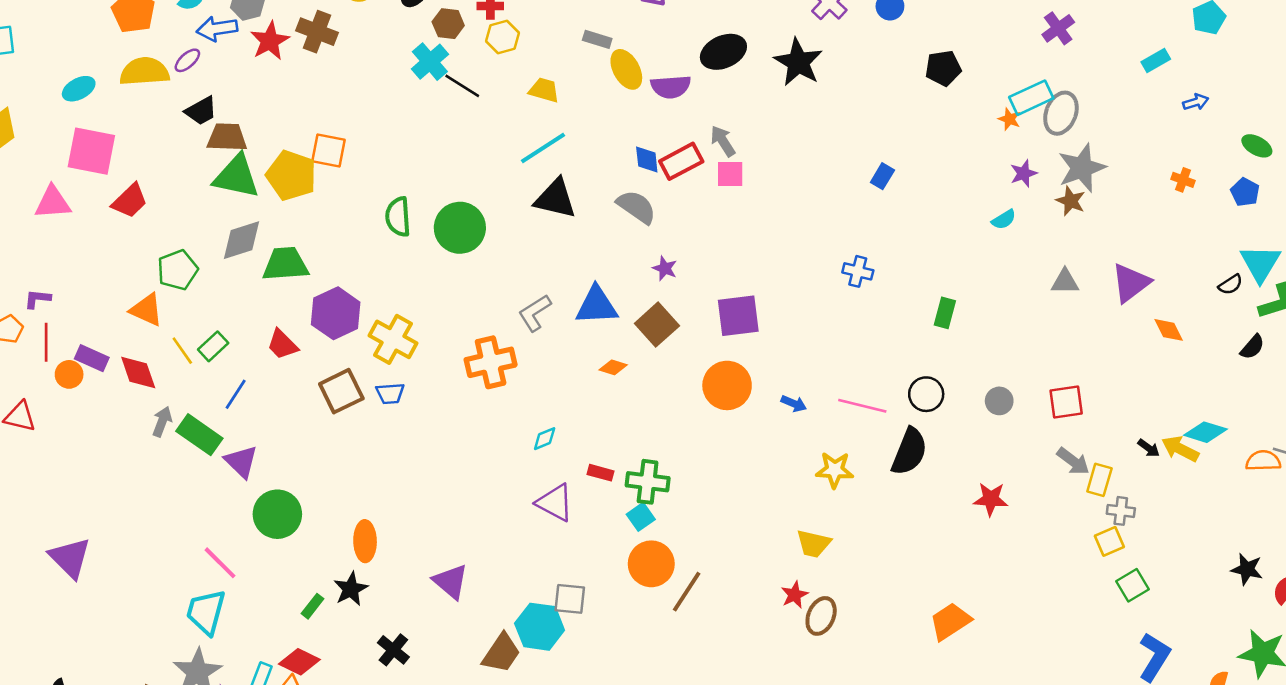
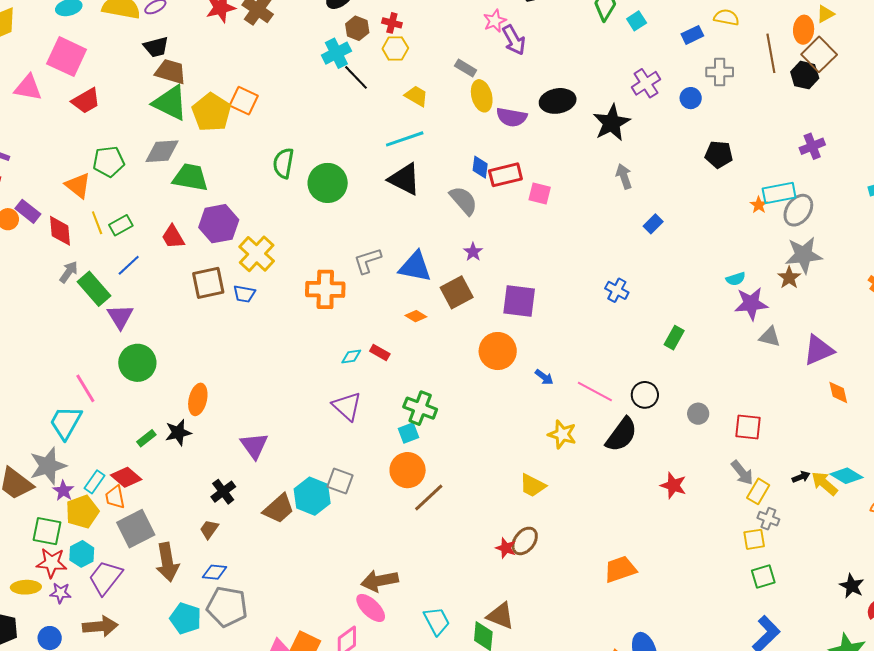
gray arrow: (723, 141) -> (624, 176), moved
purple star: (1024, 173) -> (751, 304), moved, size x1.6
black arrow: (1149, 448) -> (801, 477), turned -72
red rectangle: (600, 473) -> (380, 352), moved
red star: (795, 595) -> (506, 548), moved, turned 30
black cross: (393, 650) -> (223, 492), moved

